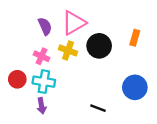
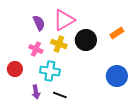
orange rectangle: (135, 38) -> (117, 33), turned 40
cyan cross: (44, 82) -> (50, 71), moved
black line: (98, 108) -> (60, 95), moved

